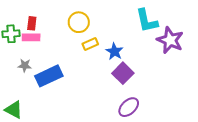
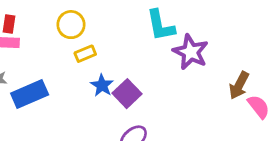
blue star: (114, 51) -> (102, 85), moved

